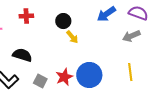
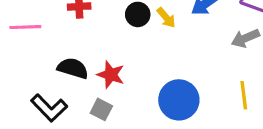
yellow arrow: (72, 37) -> (166, 18), moved
red star: (64, 77) -> (111, 75), moved, turned -30

